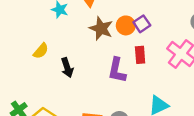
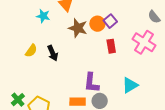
black arrow: (67, 68) -> (53, 53), moved
purple L-shape: (117, 70) -> (91, 83), moved

